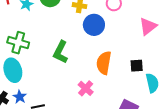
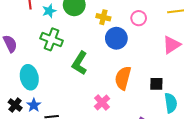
green cross: (18, 43) -> (52, 39), moved

